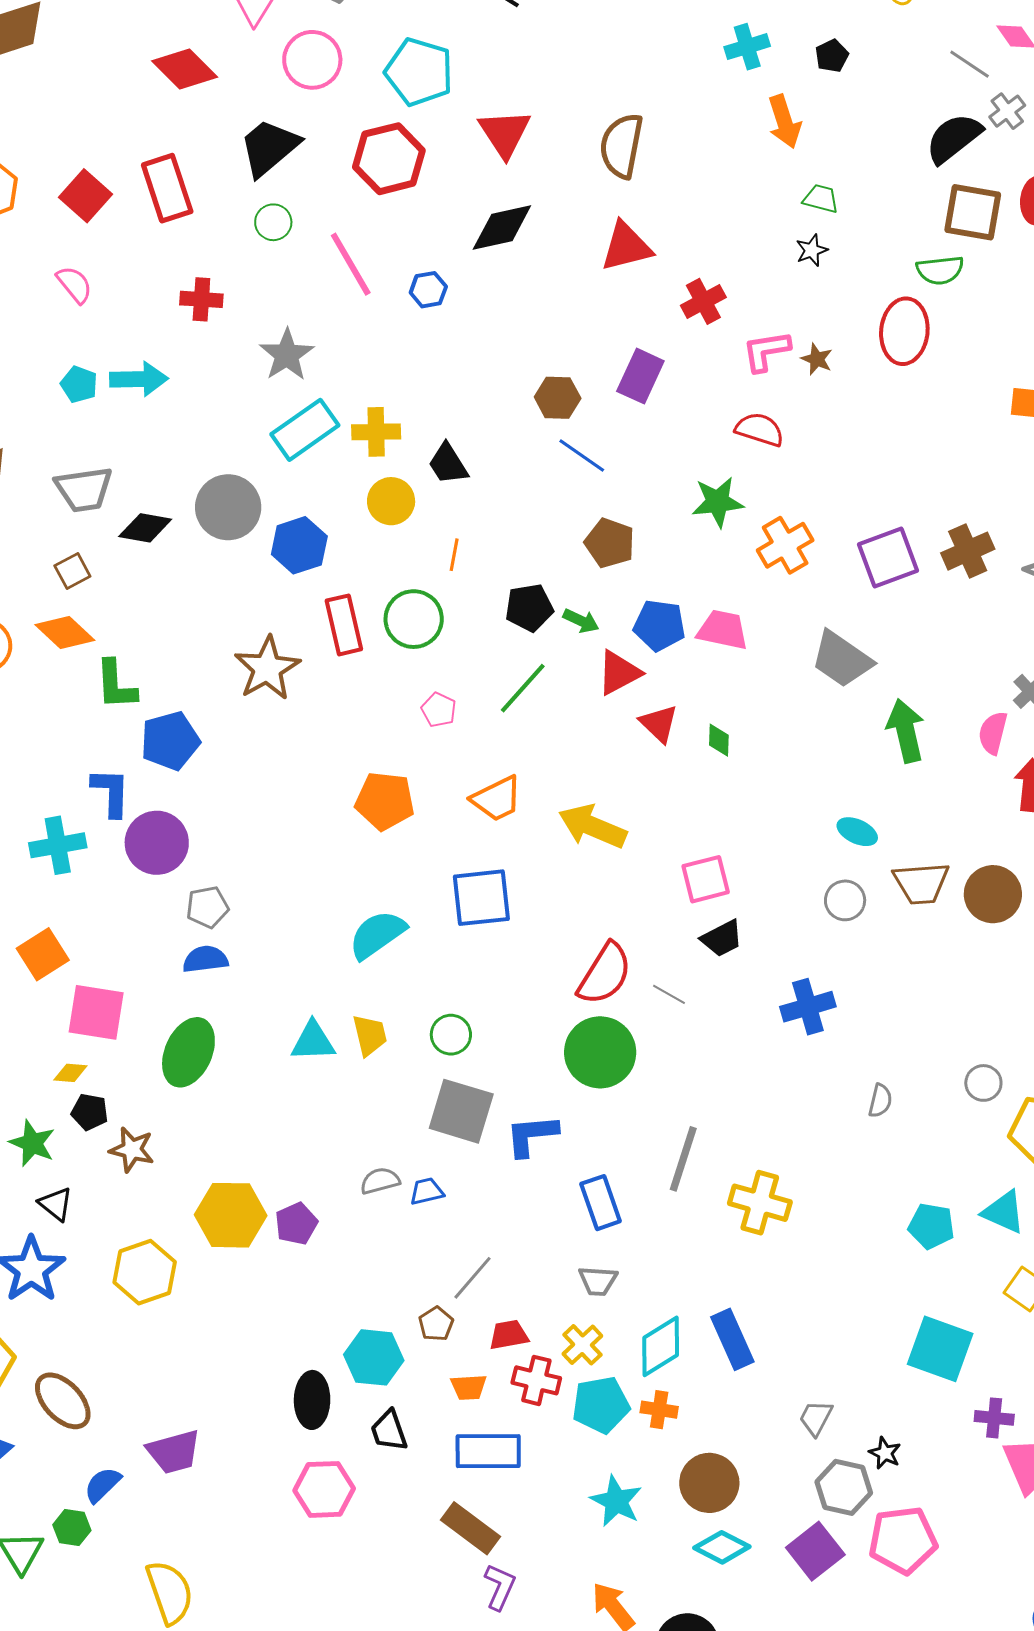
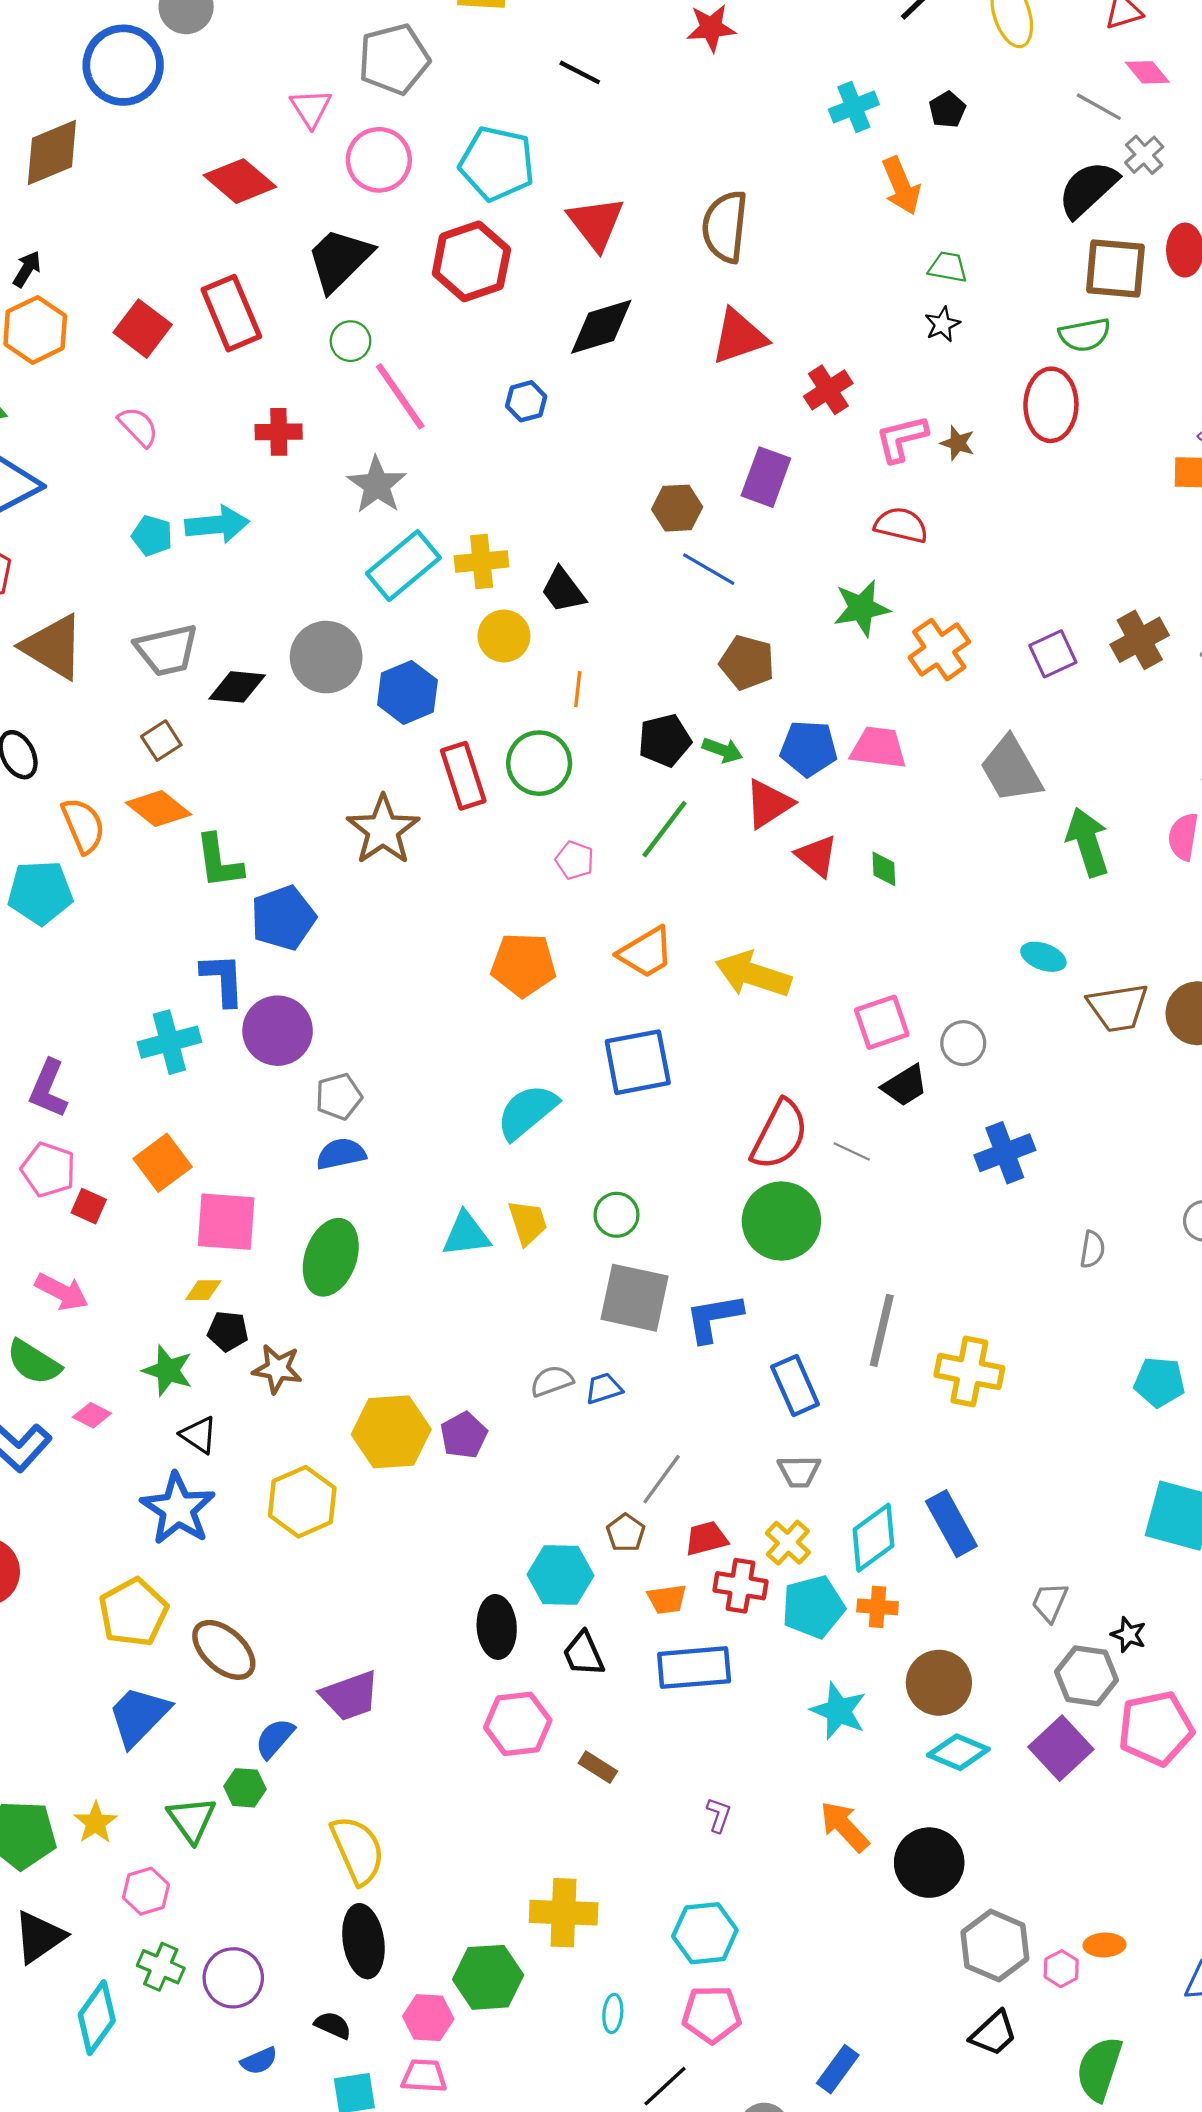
pink line: (351, 264) -> (400, 396), moved
purple square: (888, 557) -> (1053, 654), size x0.7
gray trapezoid: (842, 659) -> (1011, 769), turned 30
gray circle: (845, 900) -> (963, 1043), moved
brown rectangle: (470, 1528) -> (598, 1767), moved, size x0.6
purple L-shape: (500, 1587) -> (719, 1815), size x0.7

